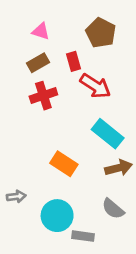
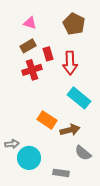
red rectangle: (73, 61) -> (48, 54), moved
red arrow: (95, 86) -> (70, 63), turned 55
brown arrow: (118, 168) -> (70, 130), moved
cyan circle: (57, 216) -> (29, 158), moved

